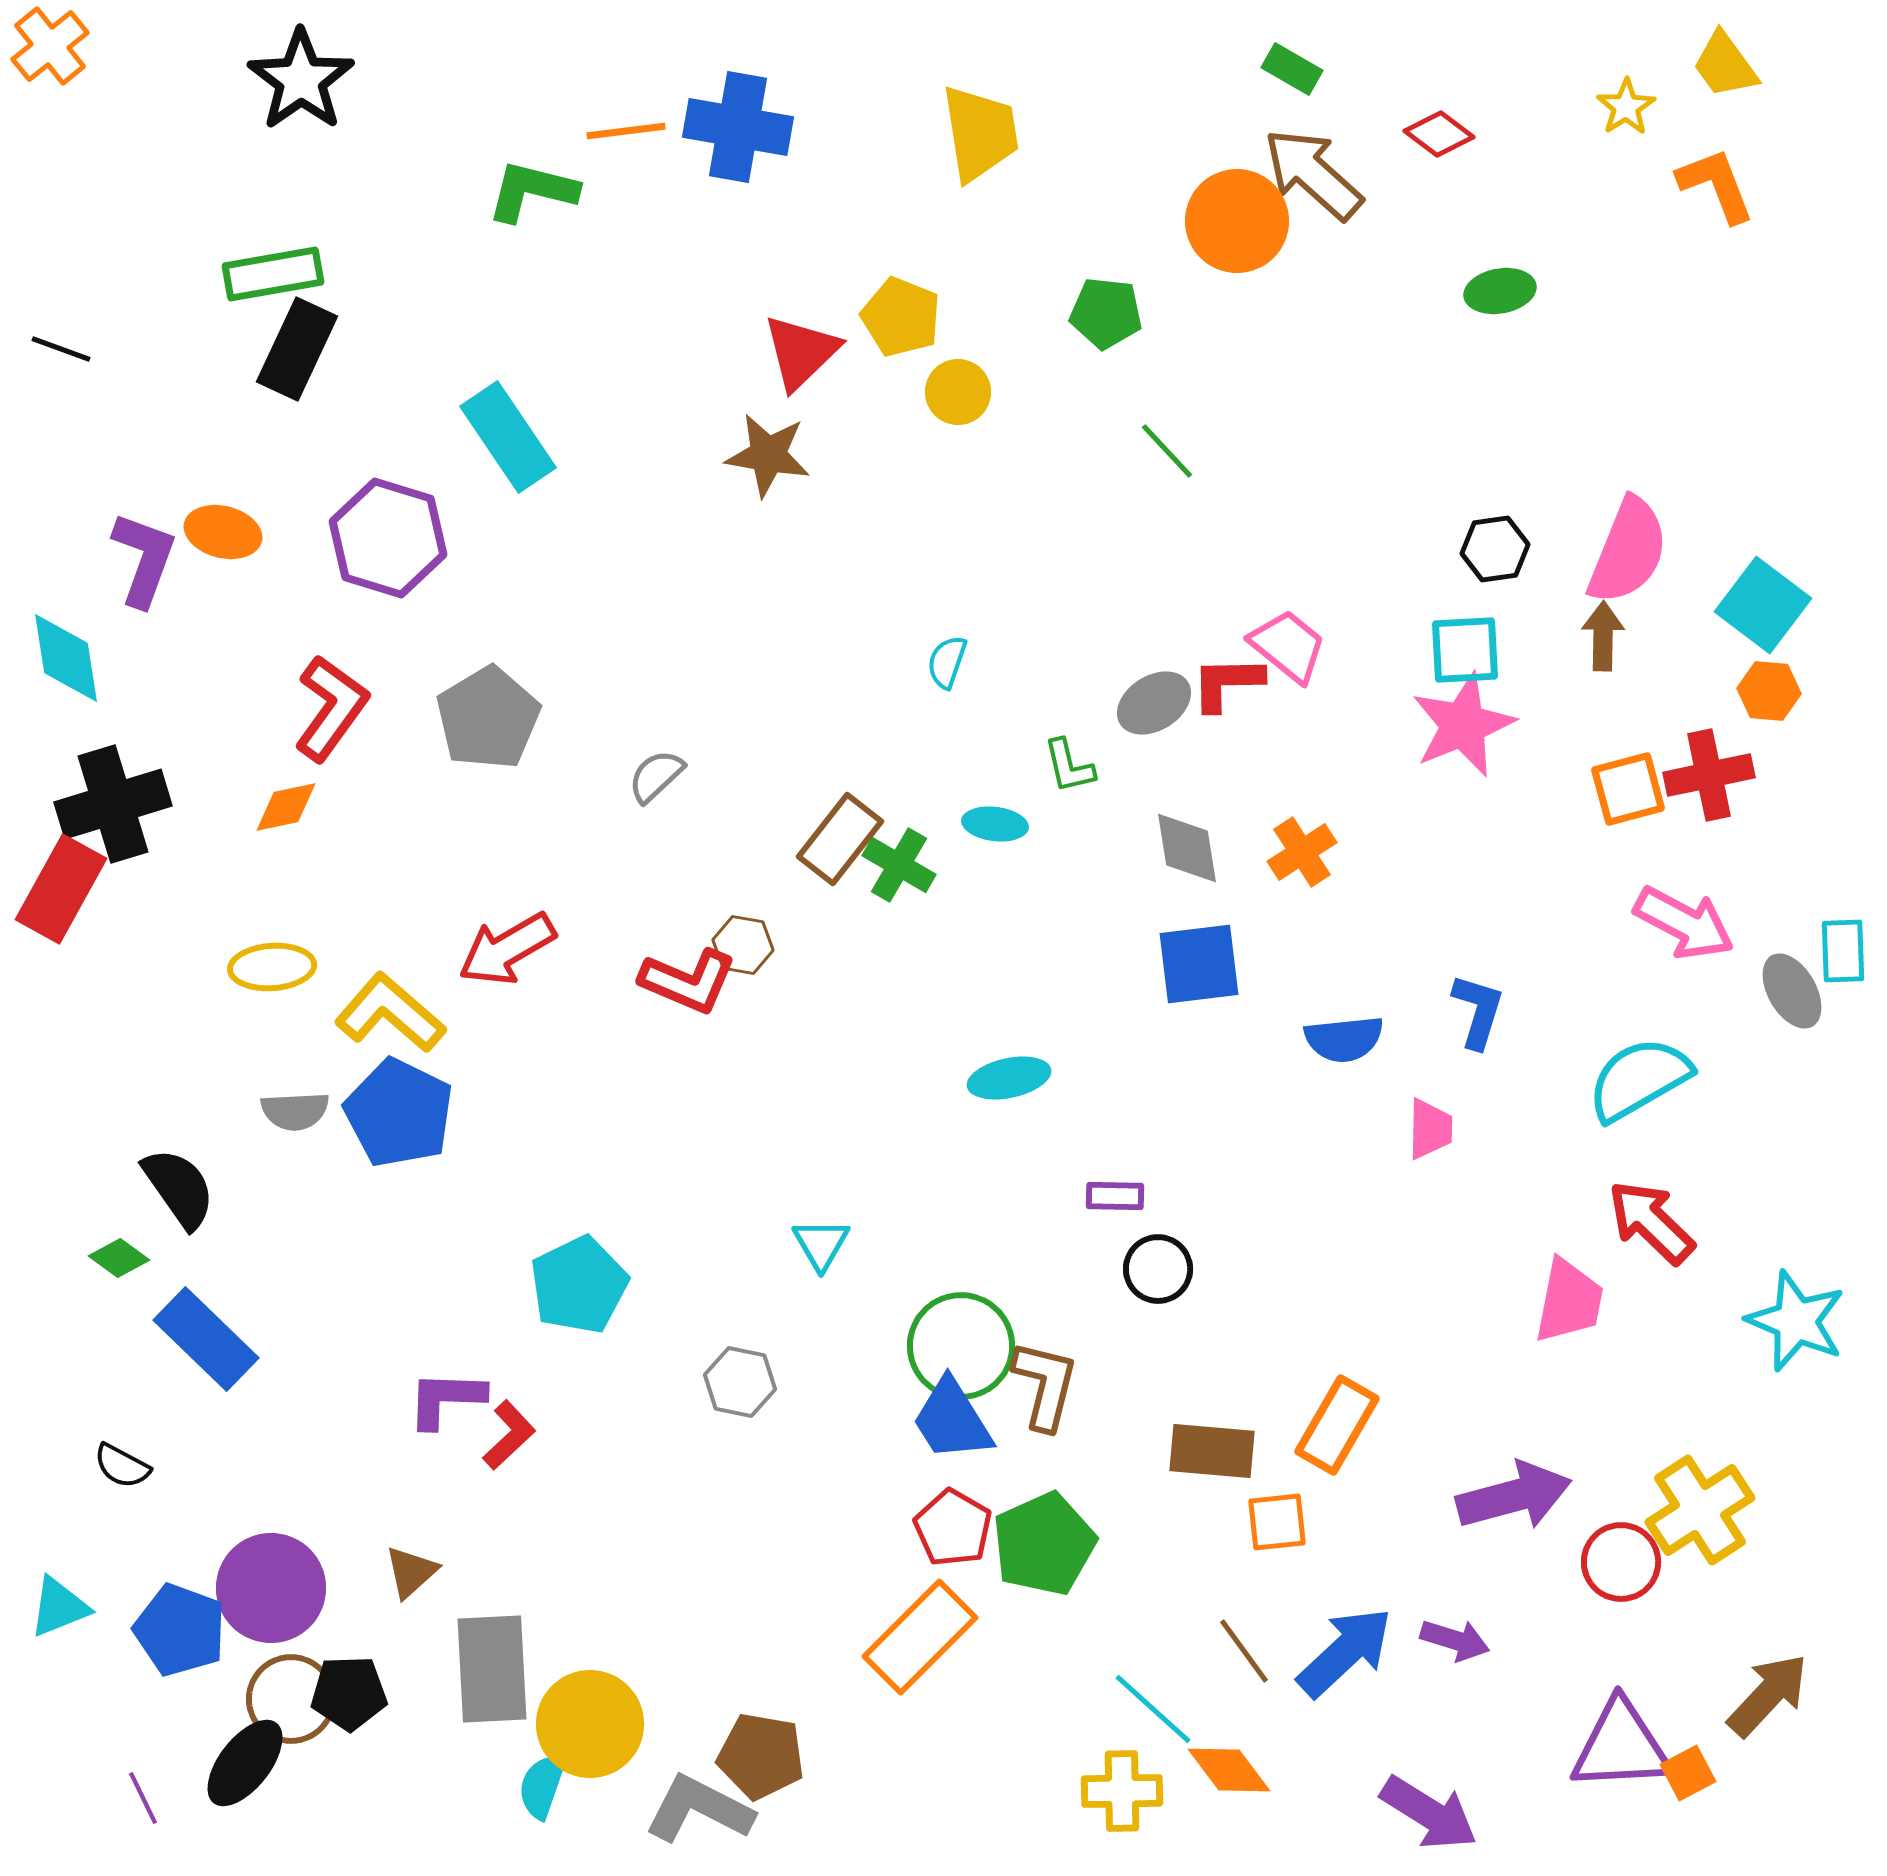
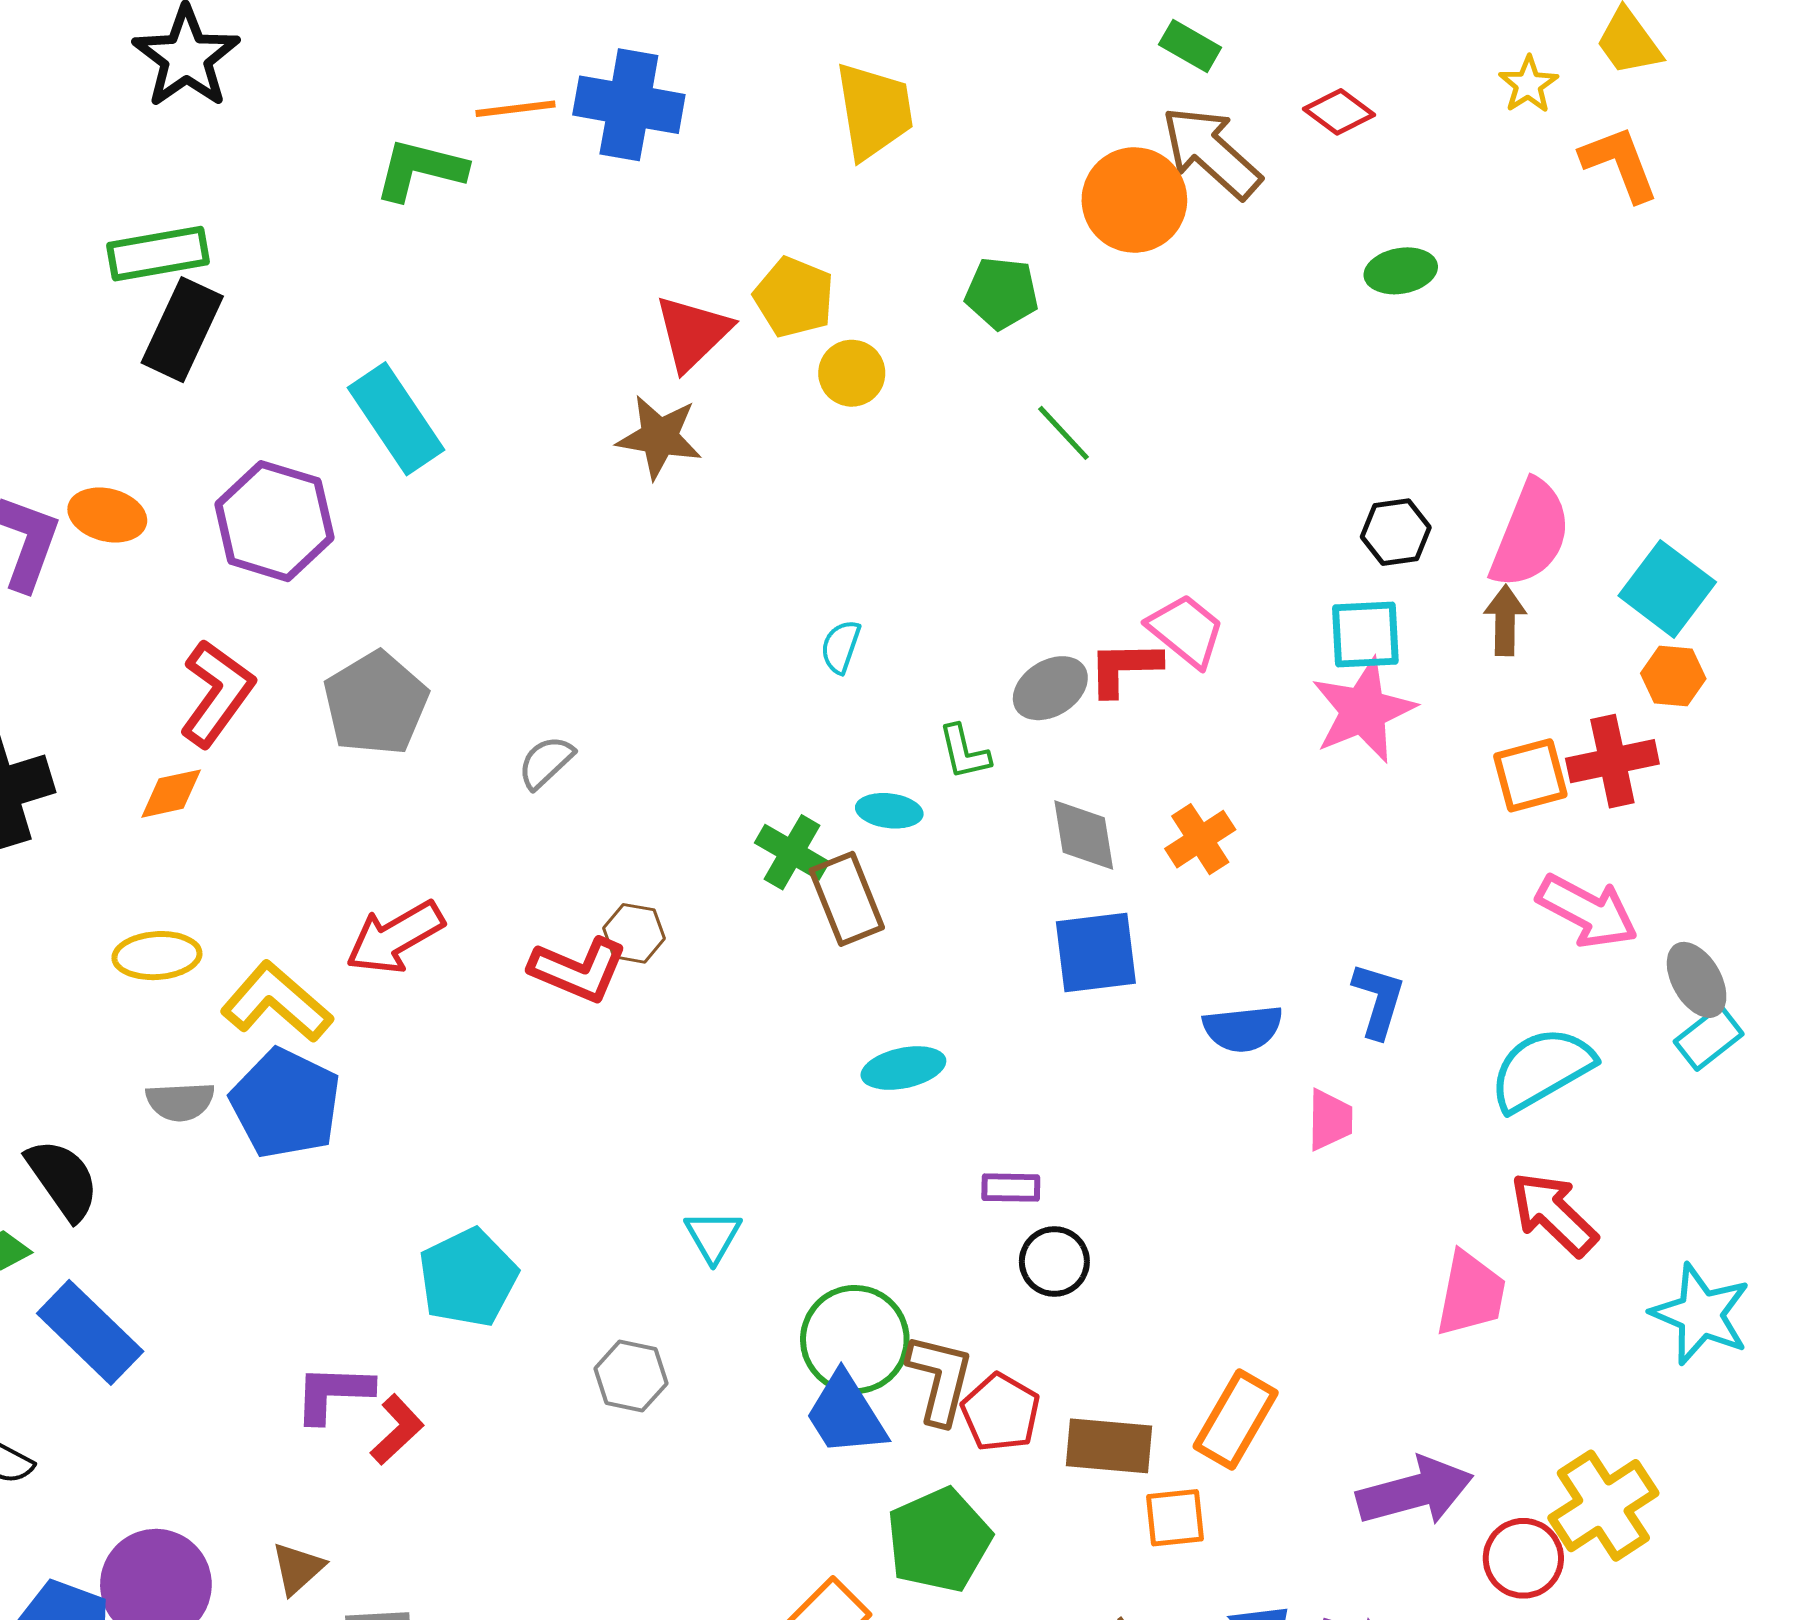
brown rectangle: (840, 839) -> (847, 899), moved, turned -60
cyan rectangle: (1843, 951) -> (1709, 1038), moved, turned 54
red pentagon: (953, 1528) -> (1001, 1412), moved

